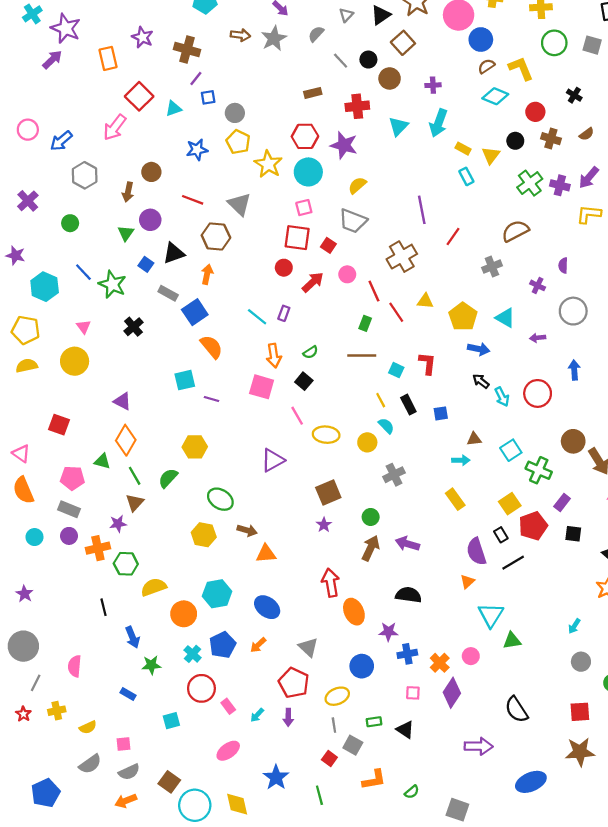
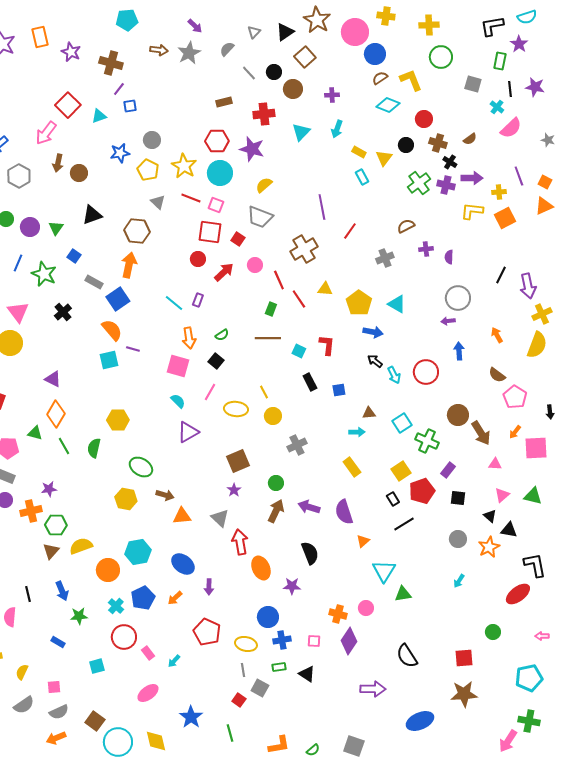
gray square: (592, 45) -> (473, 84), moved
orange rectangle: (108, 58) -> (40, 37), moved
black cross: (574, 95) -> (450, 162), moved
gray circle: (235, 113) -> (152, 140), moved
cyan arrow: (439, 123) -> (337, 129), size x0.7
yellow pentagon: (238, 142) -> (148, 170), moved
purple arrow: (589, 178) -> (472, 178), turned -130
brown arrow: (128, 192) -> (58, 163), moved
red line: (193, 200) -> (191, 198), moved
gray triangle: (239, 204) -> (158, 202), size x0.7
pink square: (304, 208) -> (216, 205), turned 35
purple circle: (150, 220) -> (30, 227), moved
brown semicircle: (515, 231) -> (406, 226), size x0.7
black triangle: (174, 253) -> (92, 215), moved
blue line: (83, 272) -> (18, 263), turned 66
orange arrow: (207, 274) -> (129, 265), size x1.4
purple cross: (538, 285) -> (426, 249), moved, turned -32
pink triangle: (83, 327) -> (18, 312), size x1.6
purple arrow: (538, 338) -> (448, 321), moved
orange semicircle: (211, 347) -> (112, 330), moved
purple line: (211, 399) -> (133, 349), moved
yellow line: (381, 400) -> (264, 392), moved
pink line: (297, 416) -> (210, 392), turned 60
cyan semicircle: (386, 426) -> (178, 401), moved
green semicircle: (168, 478) -> (94, 448), turned -30
brown triangle: (135, 503) -> (51, 551), moved
purple semicircle: (476, 551) -> (344, 512), moved
black semicircle: (408, 595) -> (310, 553), turned 60
black line: (104, 607) -> (28, 594), moved
gray triangle: (308, 647) -> (220, 518), moved
blue cross: (407, 654) -> (282, 640), moved
gray circle: (581, 662) -> (458, 539), moved
orange cross: (440, 663) -> (338, 614), turned -30
yellow ellipse: (337, 696) -> (246, 644), turned 35
purple arrow: (288, 717) -> (209, 587), moved
yellow semicircle: (88, 727) -> (22, 672), turned 140
orange L-shape: (374, 780) -> (279, 745), moved
green semicircle: (412, 792) -> (313, 750), moved

